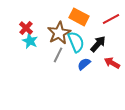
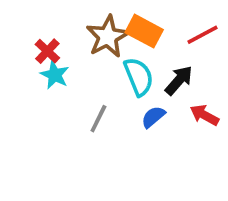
brown star: (59, 33) -> (108, 37), moved
gray line: (58, 55) -> (98, 119), moved

